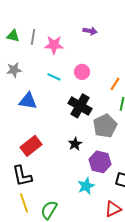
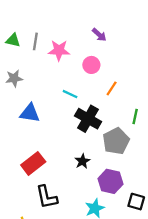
purple arrow: (90, 31) -> (99, 35), turned 32
pink circle: (82, 72) -> (91, 65), moved
cyan line: (54, 77) -> (70, 94), moved
orange line: (115, 84) -> (112, 88), moved
black L-shape: (22, 176) -> (47, 197), moved

